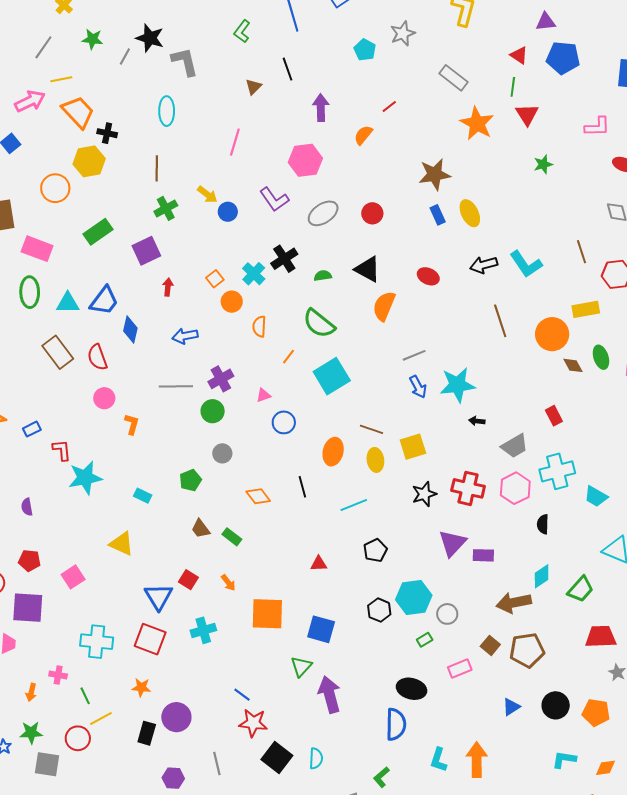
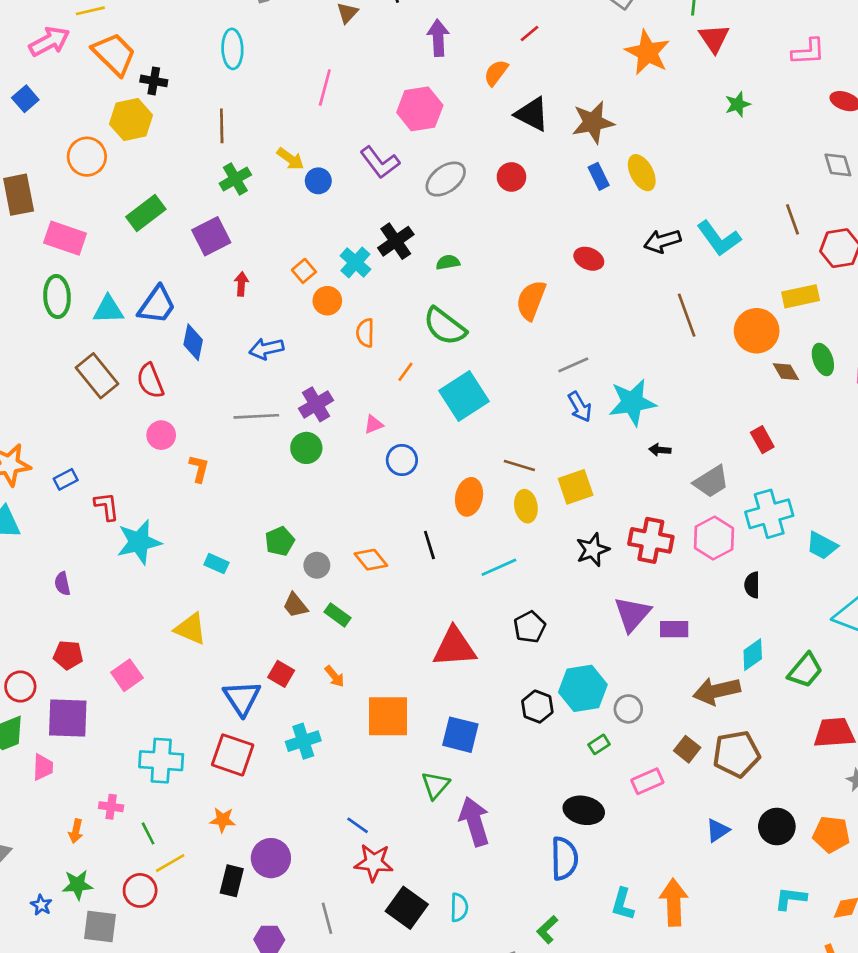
black triangle: (368, 269) -> (532, 114), moved
gray circle: (222, 453) -> (317, 565), moved
red triangle: (319, 564) -> (454, 647), size x2.0

